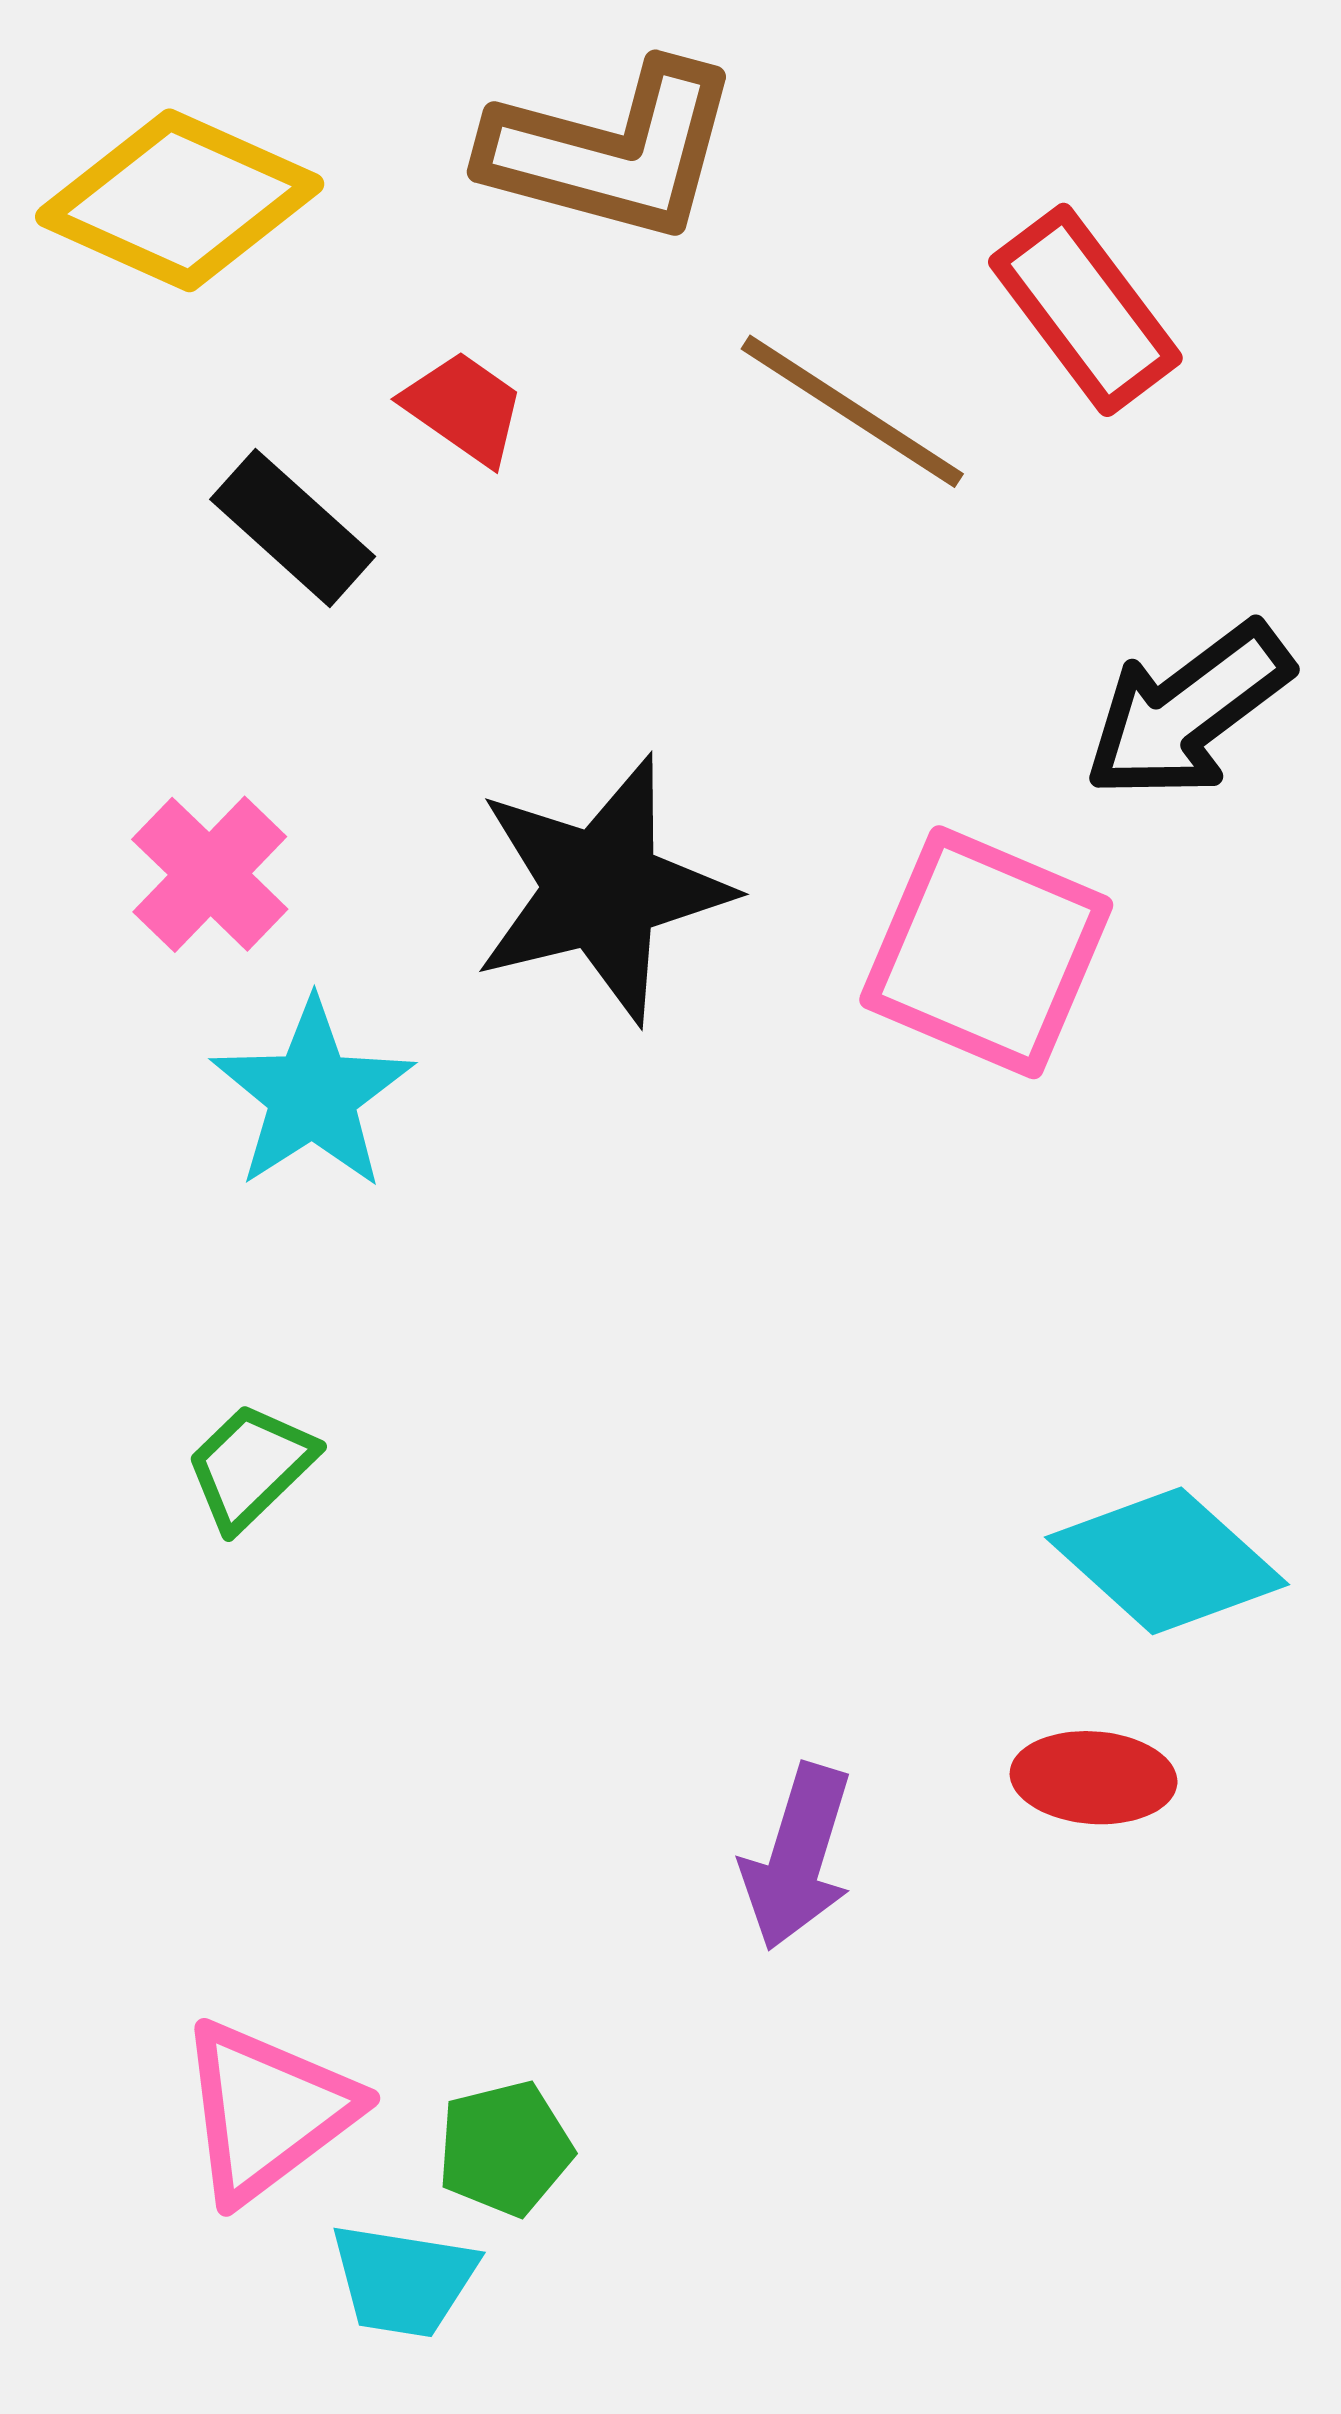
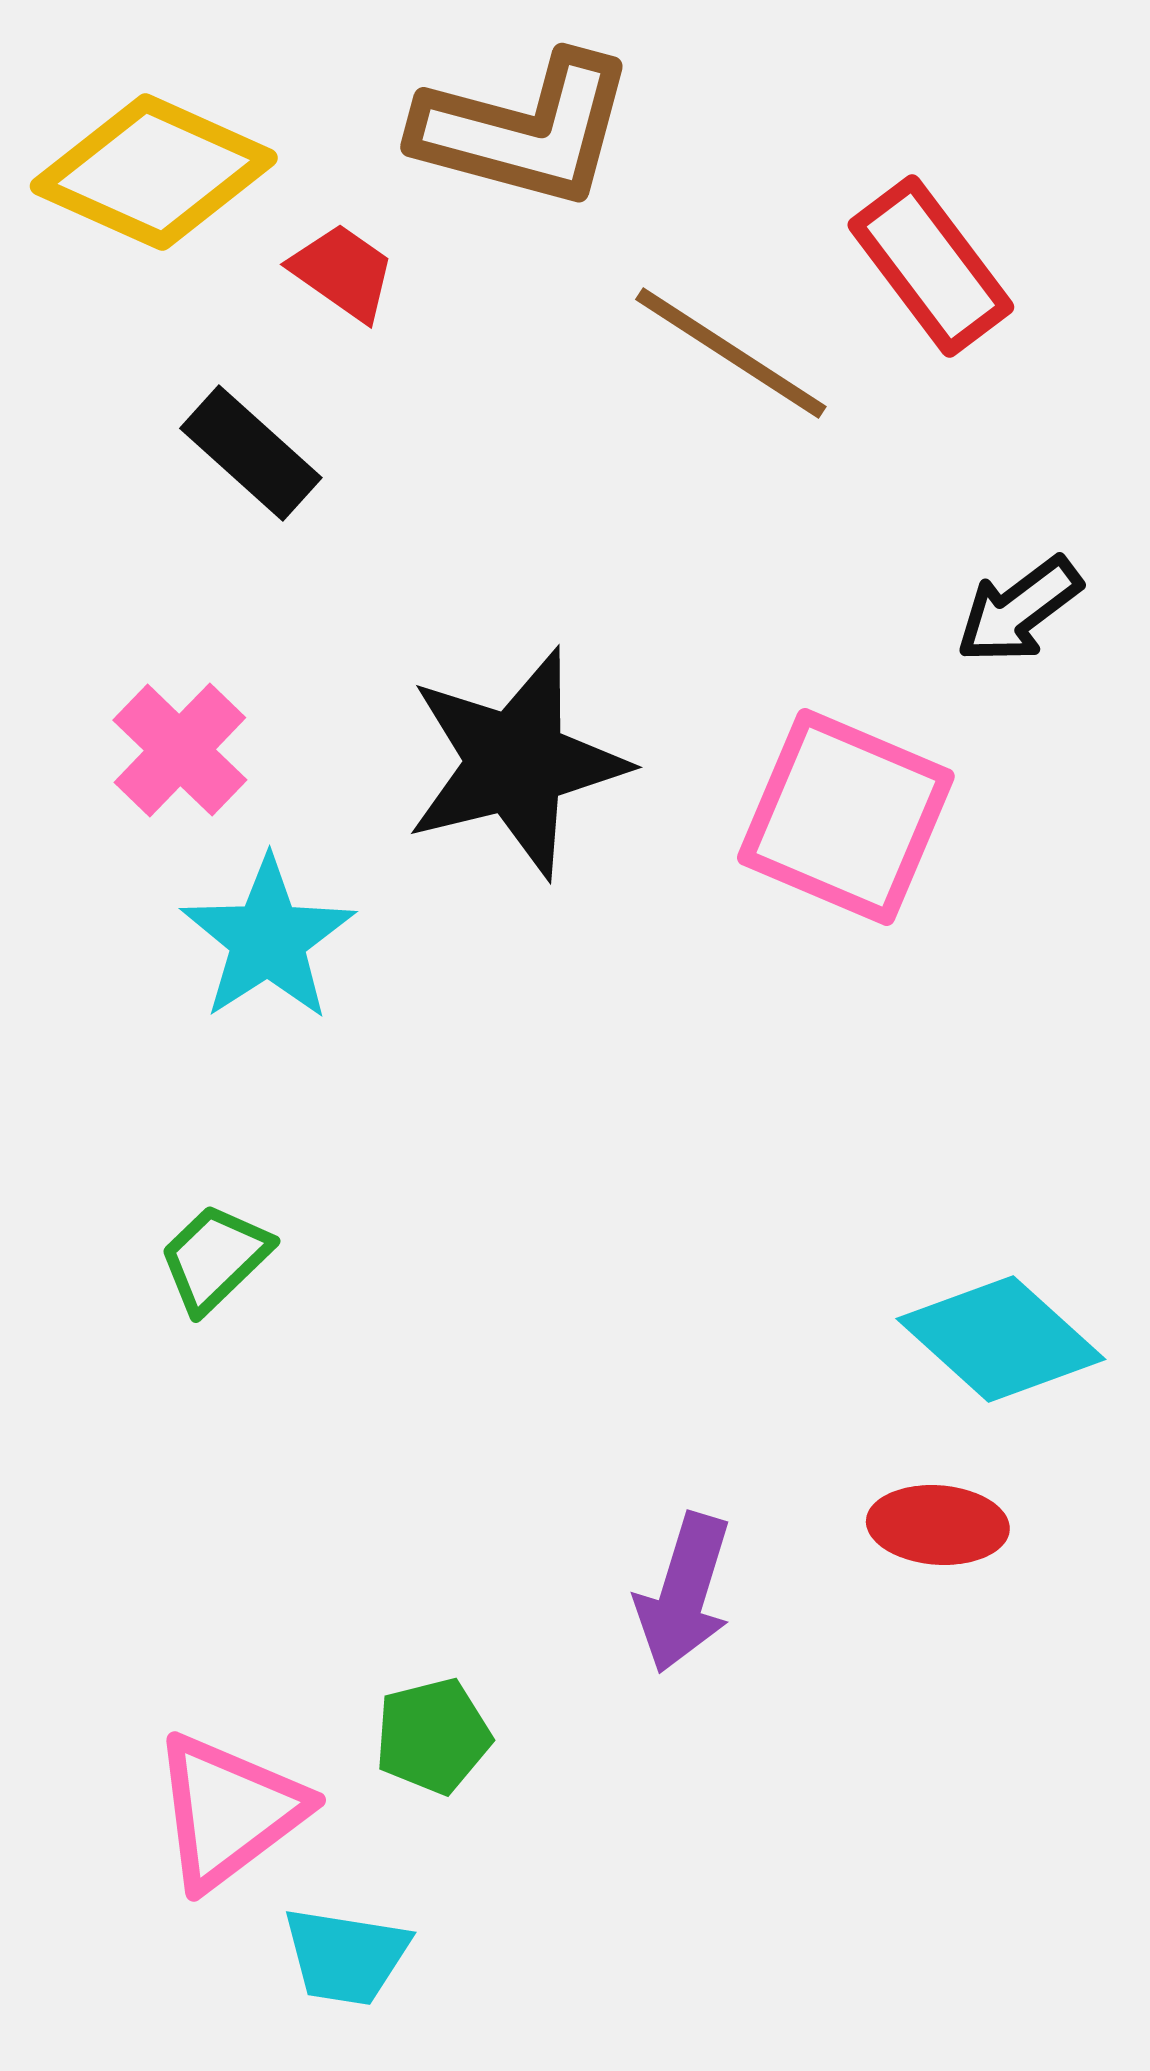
red trapezoid: (464, 408) -> (343, 272), moved
black arrow: (1188, 711) -> (1019, 610), size x0.7
green pentagon: (505, 2148) -> (433, 1736), moved

